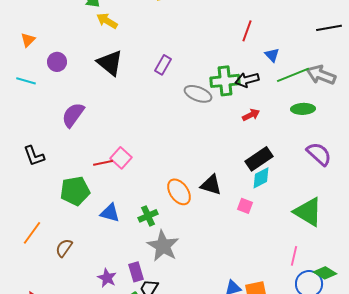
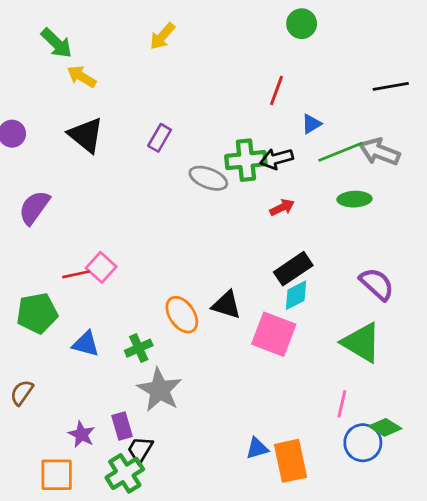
blue triangle: (272, 55) -> (311, 124), turned 42
purple semicircle: (319, 154) -> (377, 284), moved
pink square: (245, 206) -> (274, 334), size x2.0

